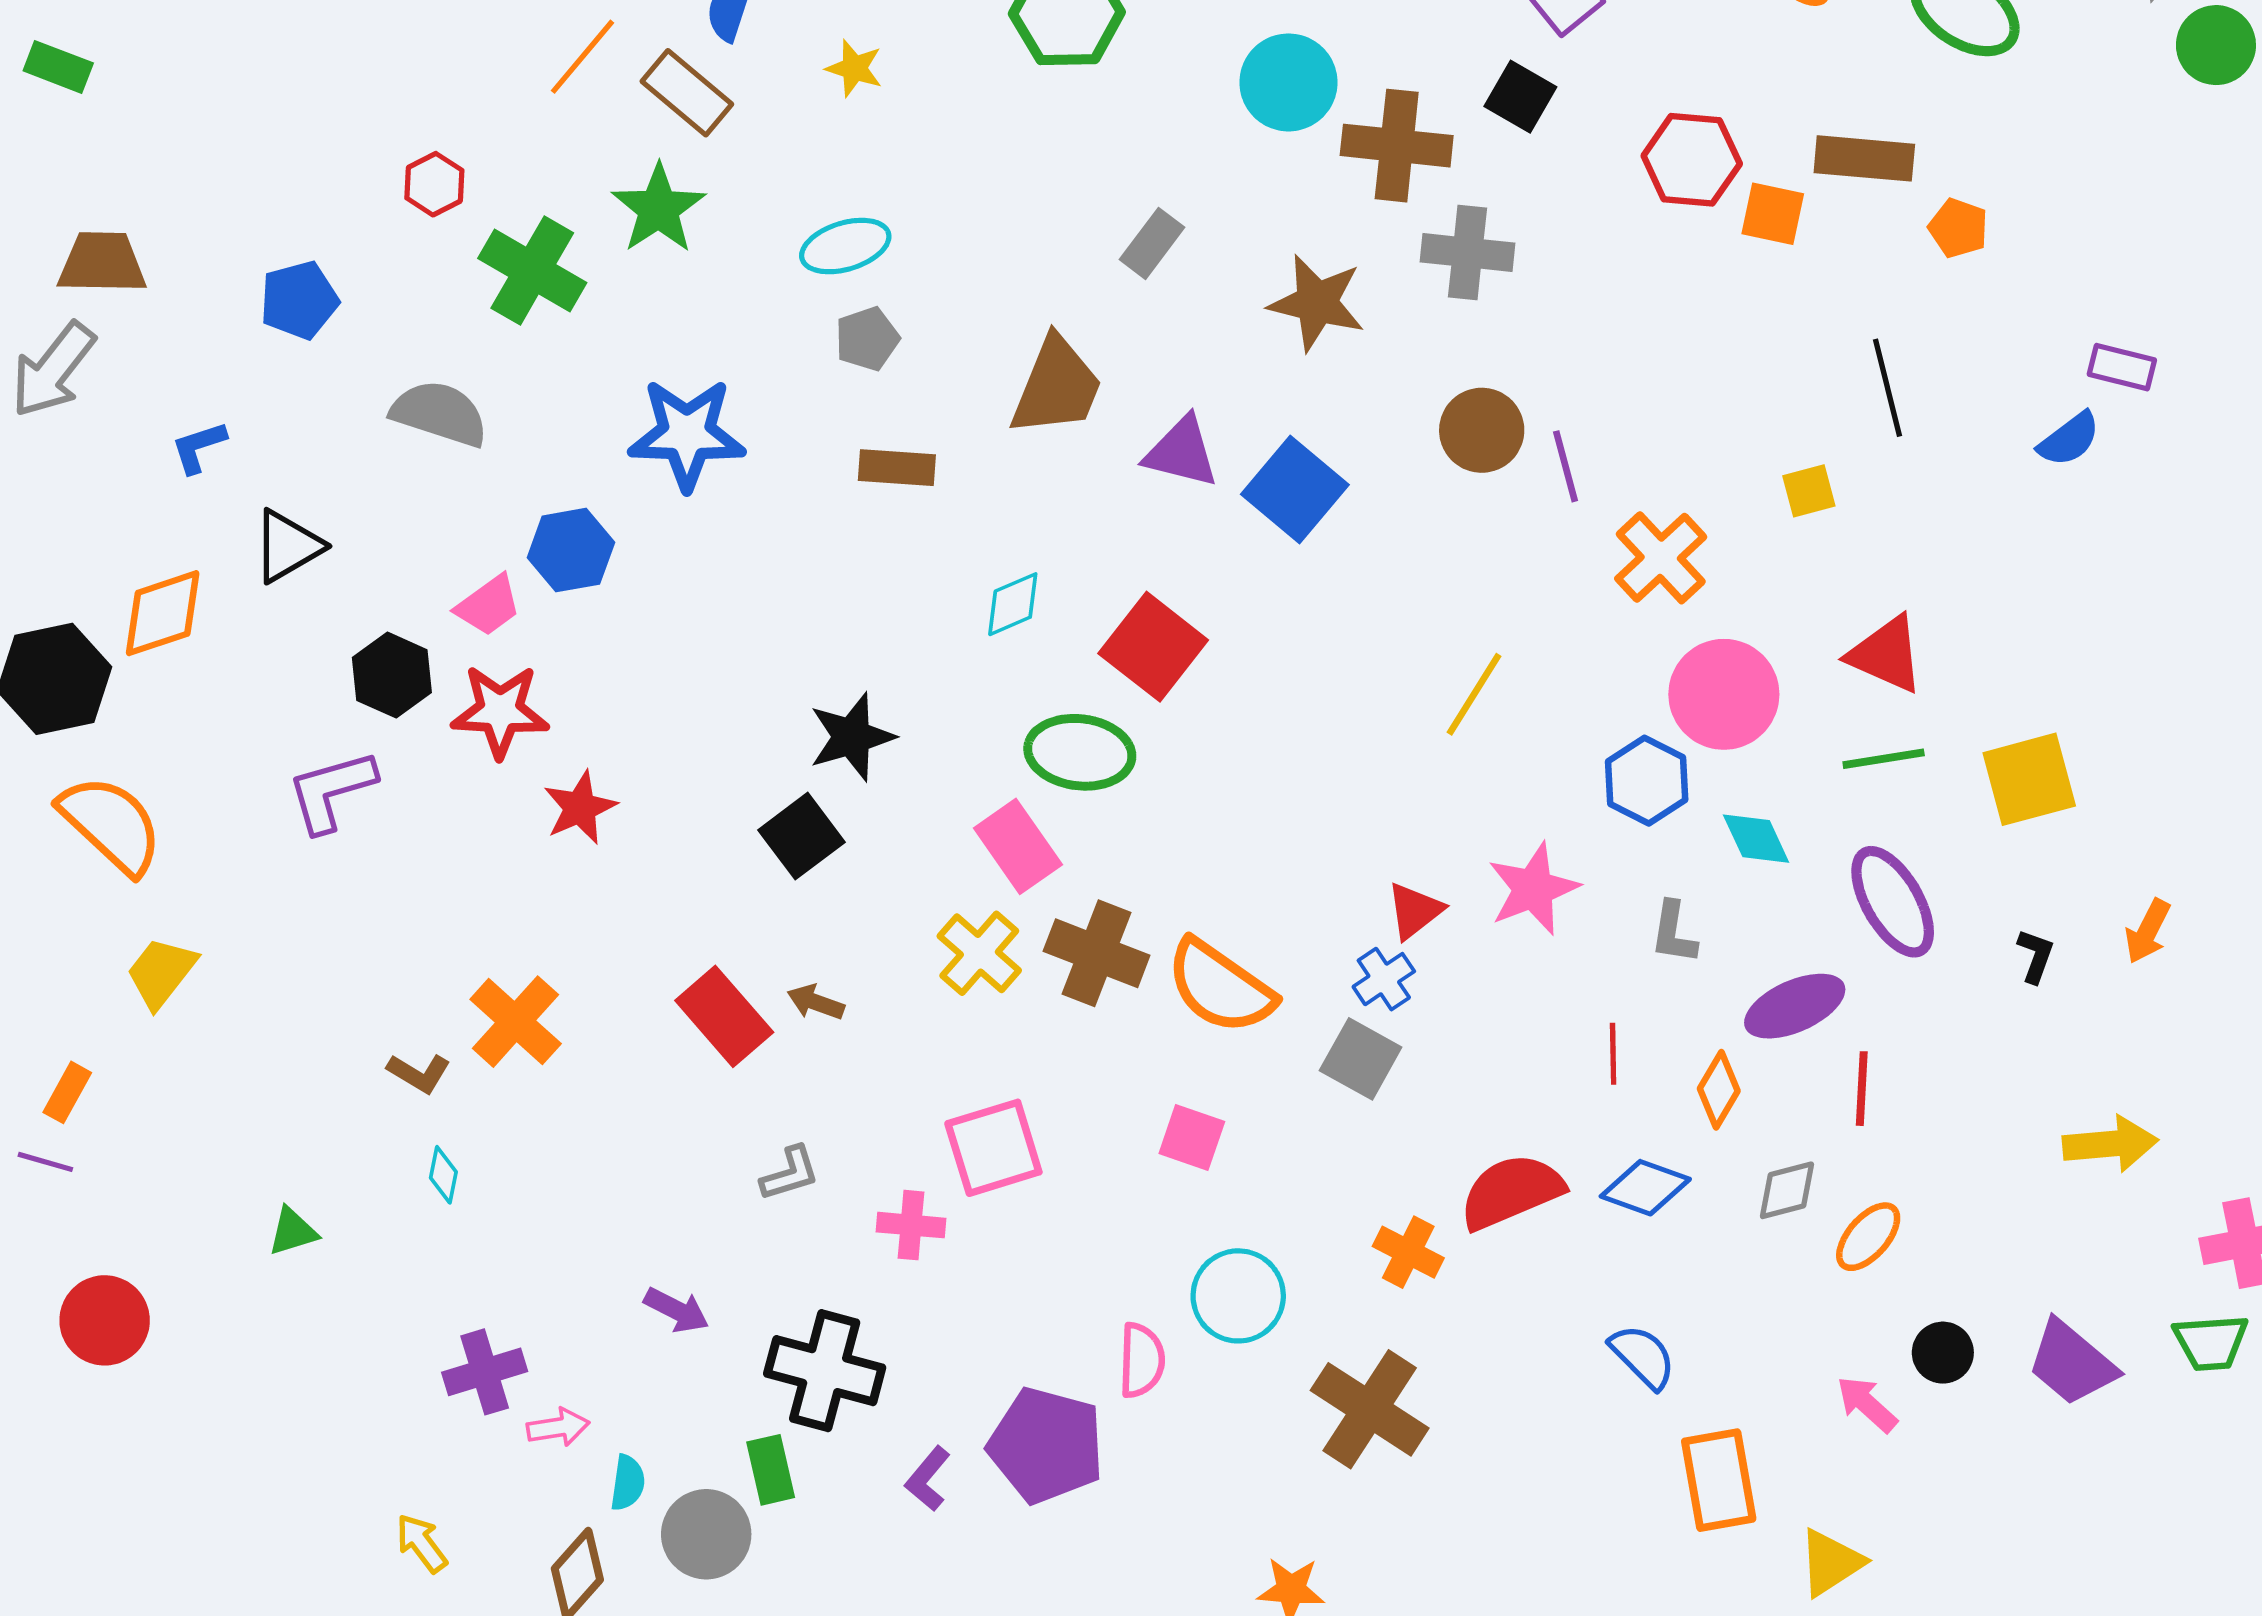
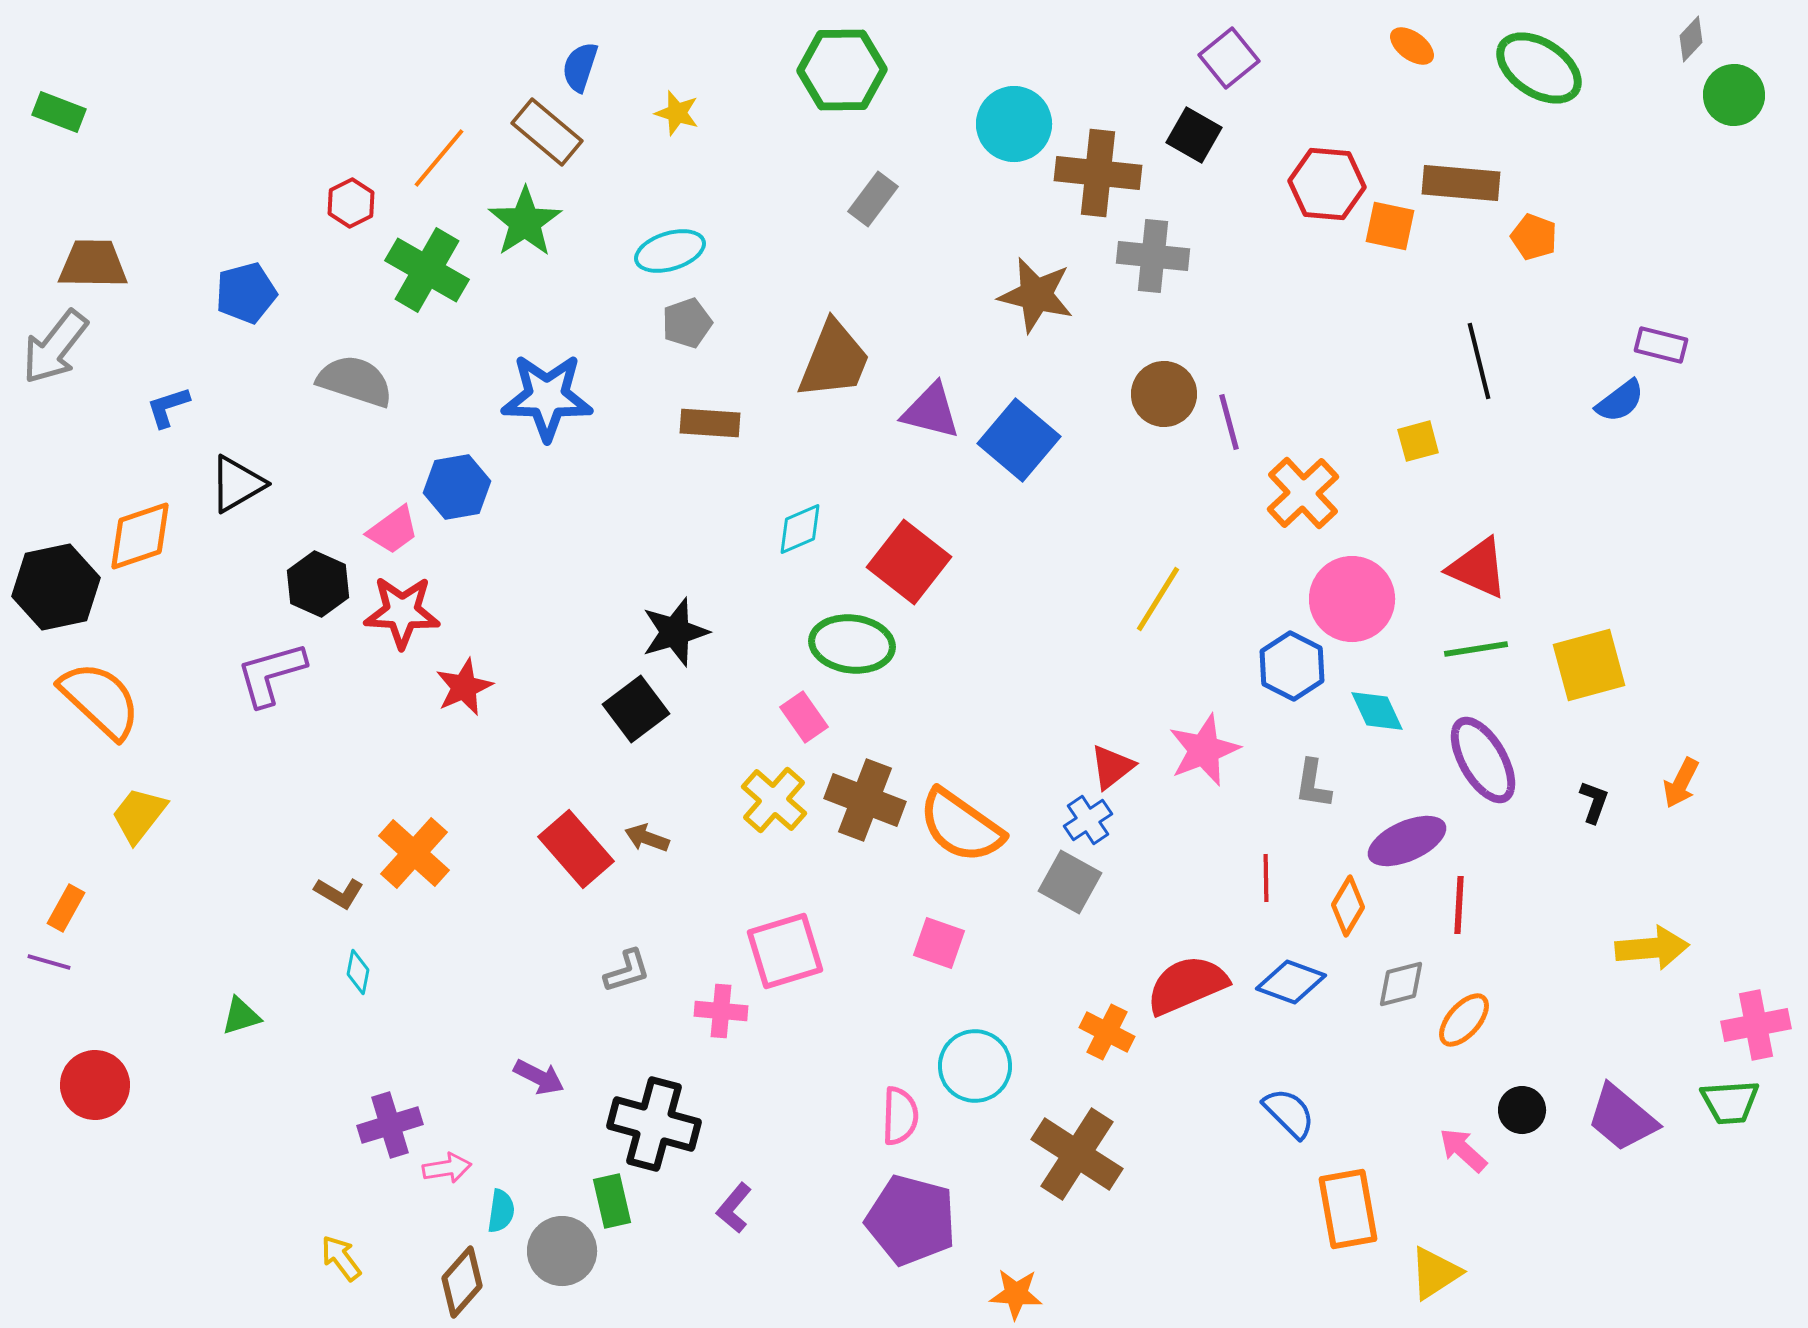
orange line: (583, 57) -> (439, 158), moved
gray rectangle: (1152, 243) -> (873, 199), moved
pink rectangle: (1018, 846) -> (804, 717), size x0.7
purple pentagon: (1046, 1445) -> (911, 1220), moved

